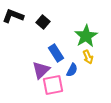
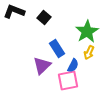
yellow arrow: (88, 57) -> (89, 52), turned 48
pink square: (53, 85) -> (68, 80), moved

